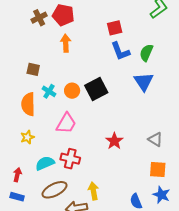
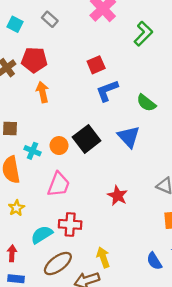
blue L-shape: (120, 51) -> (107, 91), turned 100
green semicircle: (146, 53) -> (146, 103), moved, turned -66
blue triangle: (144, 82) -> (129, 137), moved

